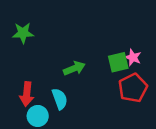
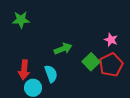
green square: (118, 62) -> (91, 62), moved, turned -30

